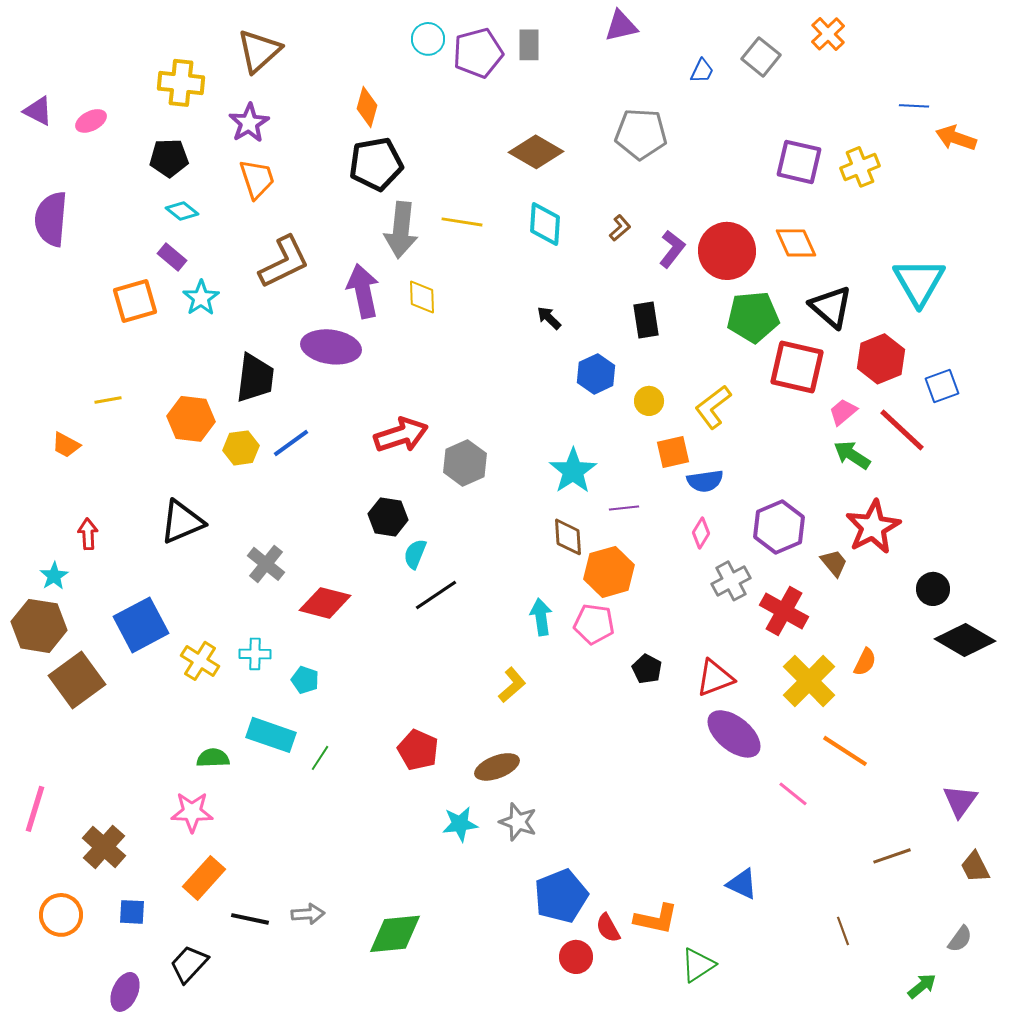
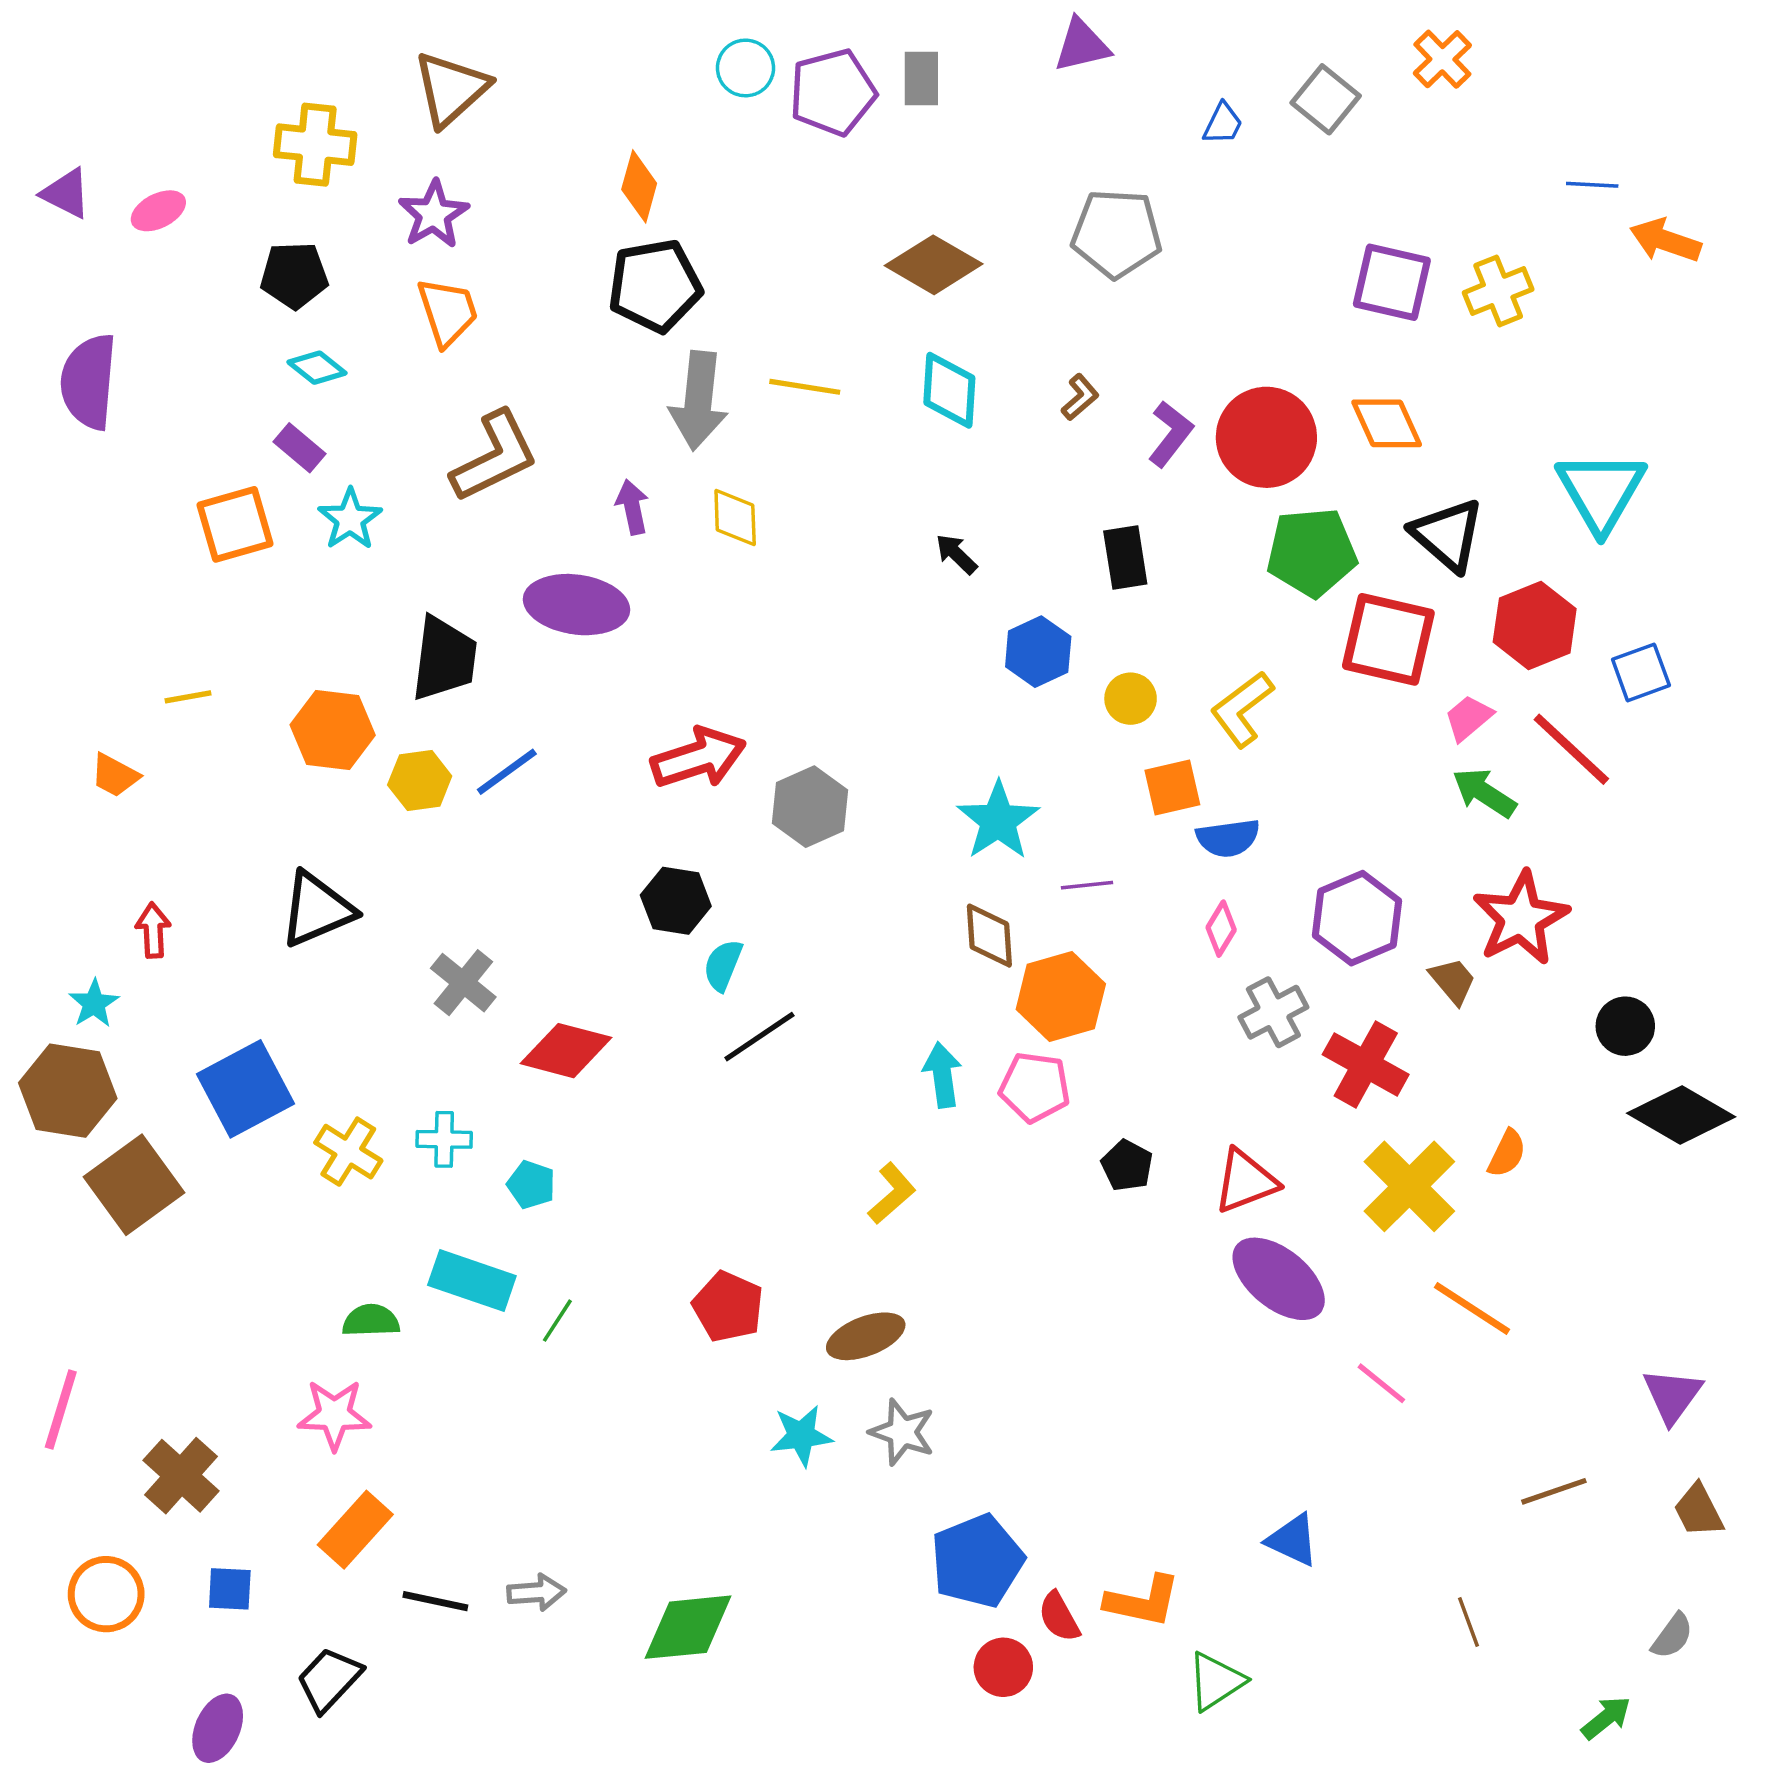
purple arrow: (363, 291) -> (632, 507), size x0.6

